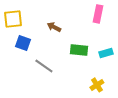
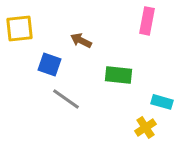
blue square: (23, 43) -> (49, 64), moved
cyan rectangle: (106, 53) -> (162, 102), moved, turned 32

